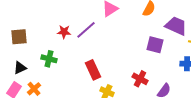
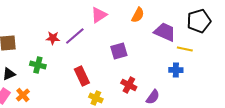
purple square: (155, 45) -> (119, 51), moved, turned -30

